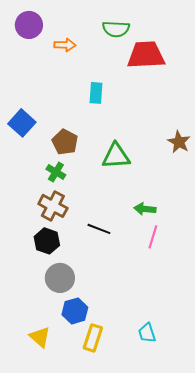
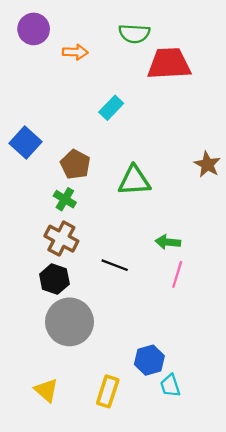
cyan rectangle: (96, 93) -> (111, 108), turned 40
gray circle: (60, 278) -> (69, 322), size x1.4
blue hexagon: (75, 311) -> (149, 360), moved

